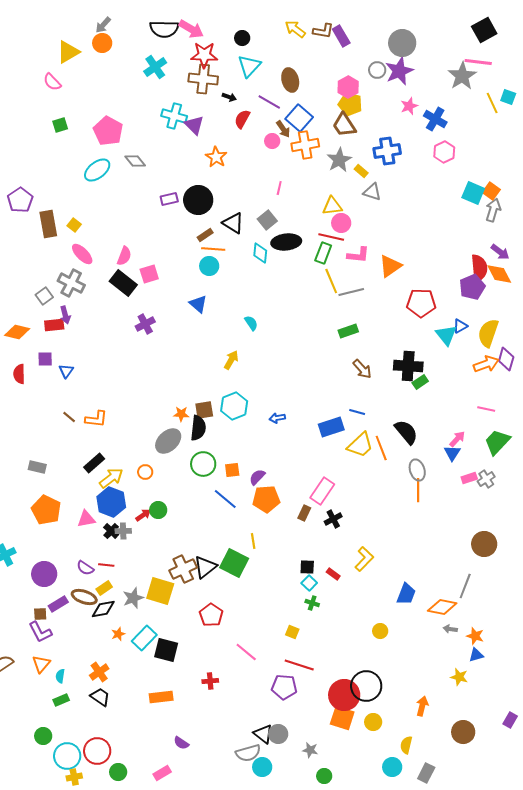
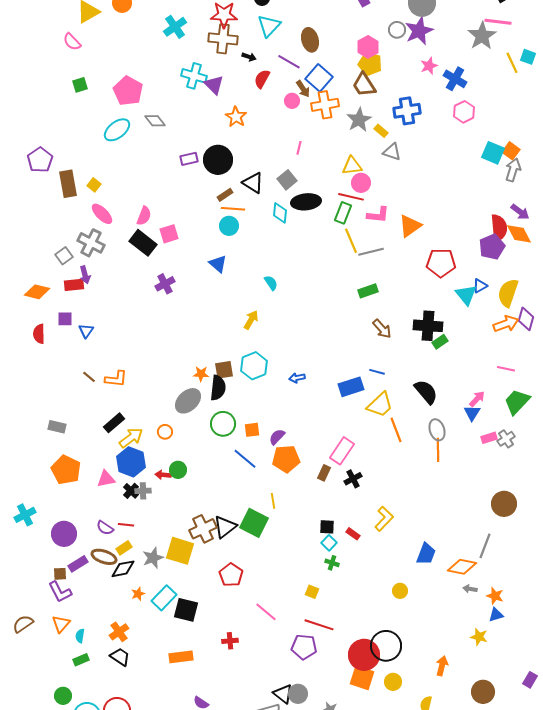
orange line: (381, 448) -> (396, 430), moved
red arrow: (143, 515) -> (163, 475), turned -140

